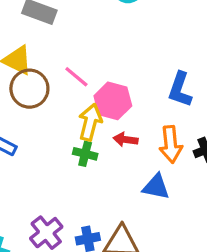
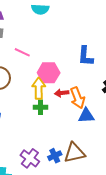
pink line: (76, 77) -> (22, 52), moved
orange arrow: (171, 144) -> (77, 98), moved

